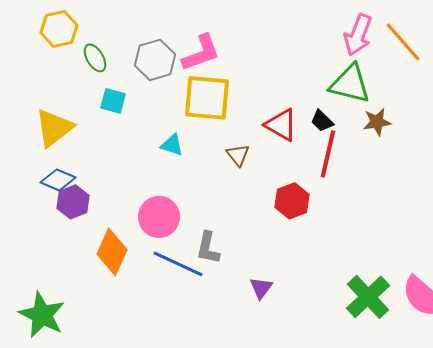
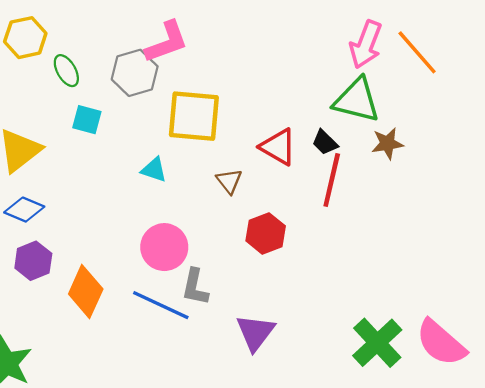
pink L-shape: (201, 53) -> (167, 42), moved
red hexagon: (292, 201) -> (266, 233), moved
purple hexagon: (73, 202) -> (33, 261), moved
pink circle: (159, 217) -> (164, 247), moved
purple triangle: (261, 288) -> (255, 333), size x1.5

